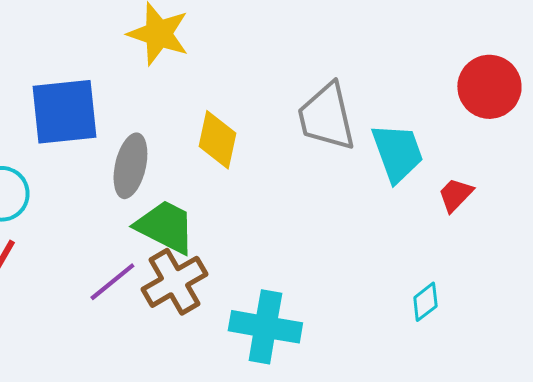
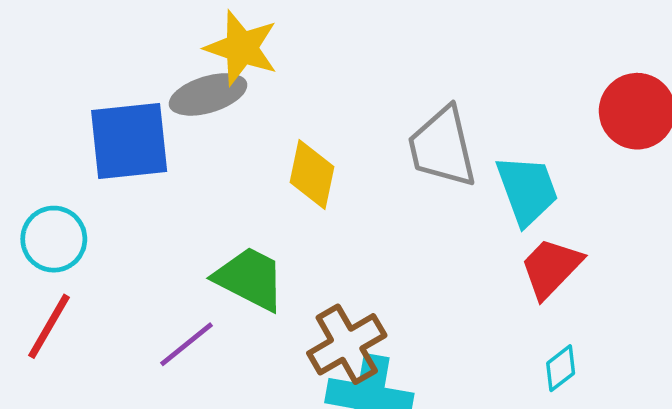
gray ellipse: (130, 166) -> (208, 94), moved, turned 60
red trapezoid: (455, 195) -> (551, 268), moved, size x1.5
brown cross: (174, 282) -> (347, 344), moved

